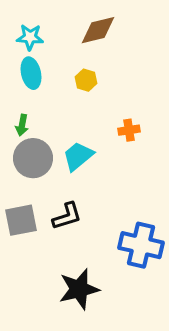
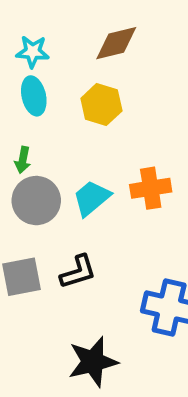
yellow hexagon: (86, 80) -> (101, 105), size x1.5
orange cross: (129, 130) -> (151, 188), moved, size x1.5

